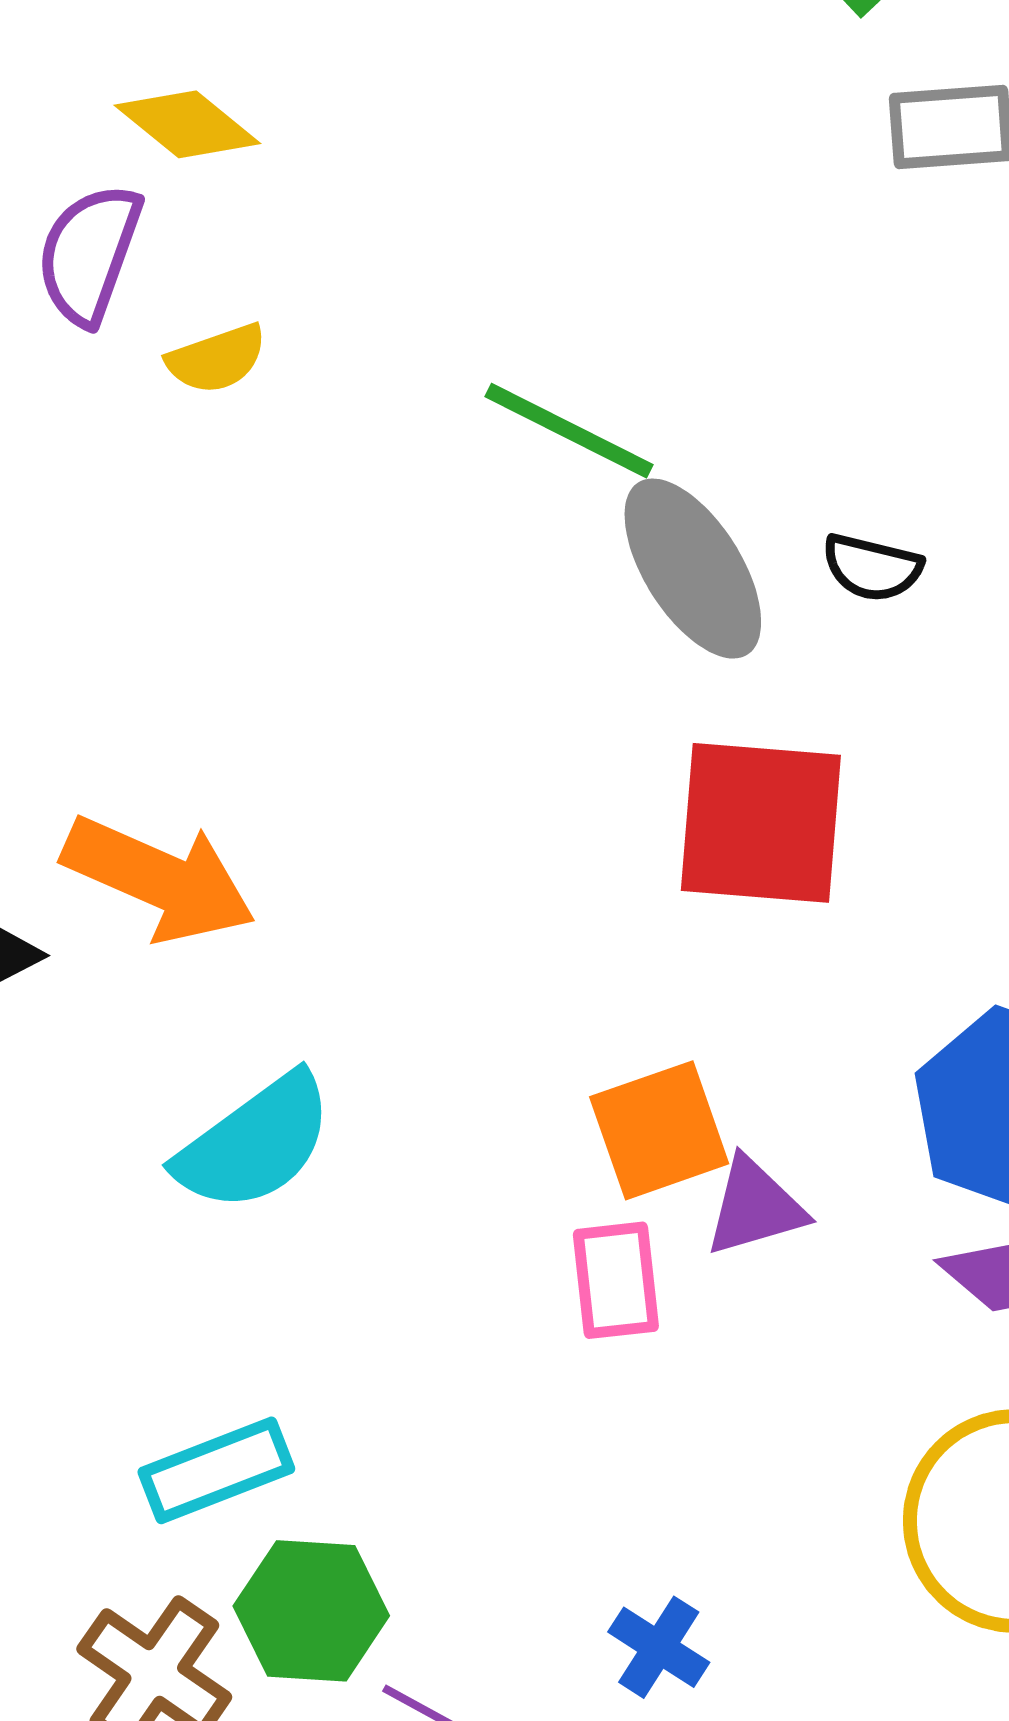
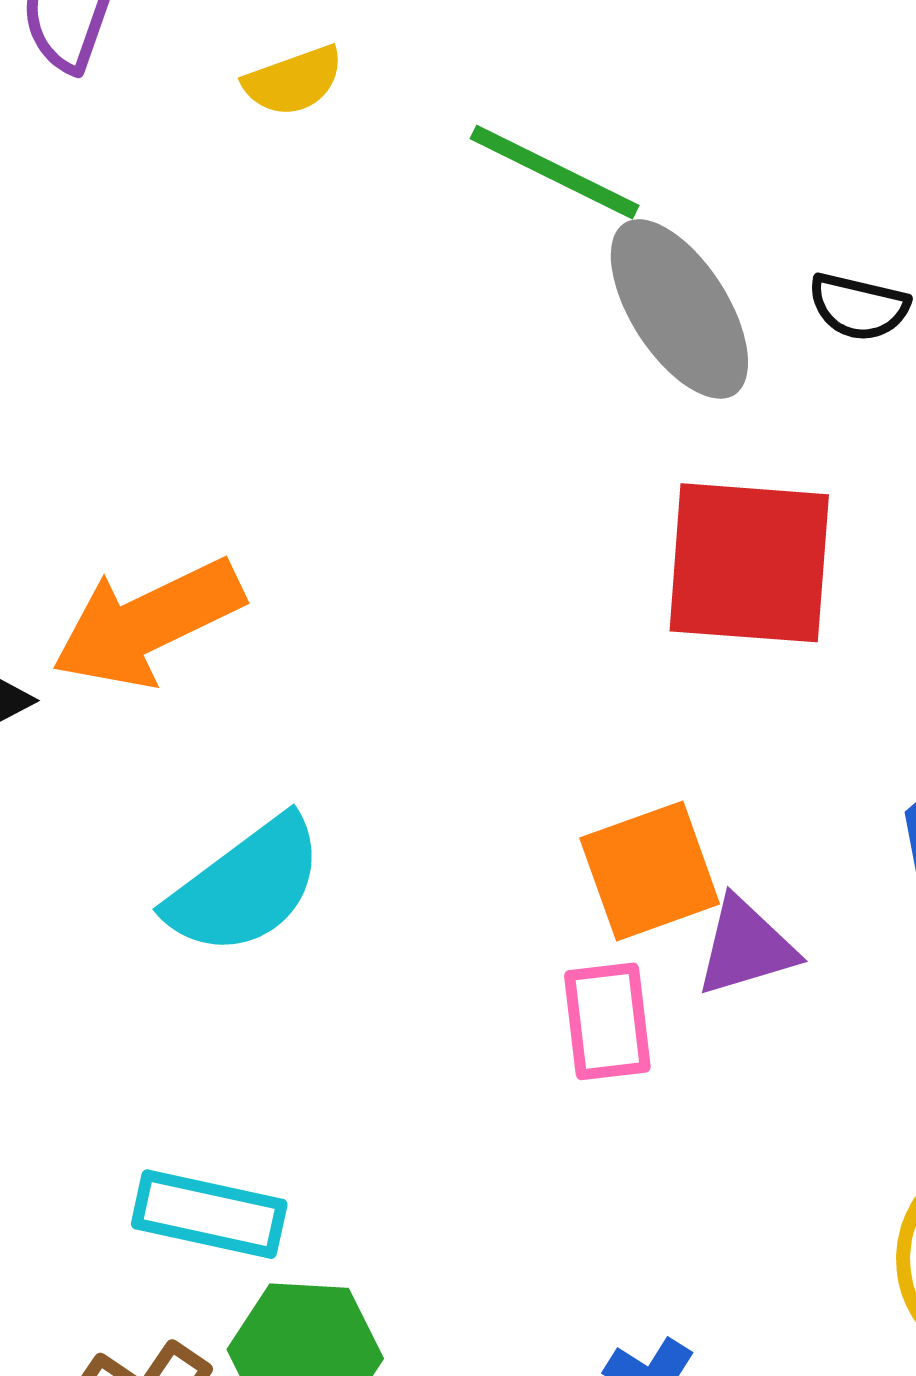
yellow semicircle: (217, 359) -> (293, 81), moved
orange arrow: (159, 879) -> (148, 623), turned 131
cyan rectangle: (216, 1470) -> (209, 1214), turned 34

